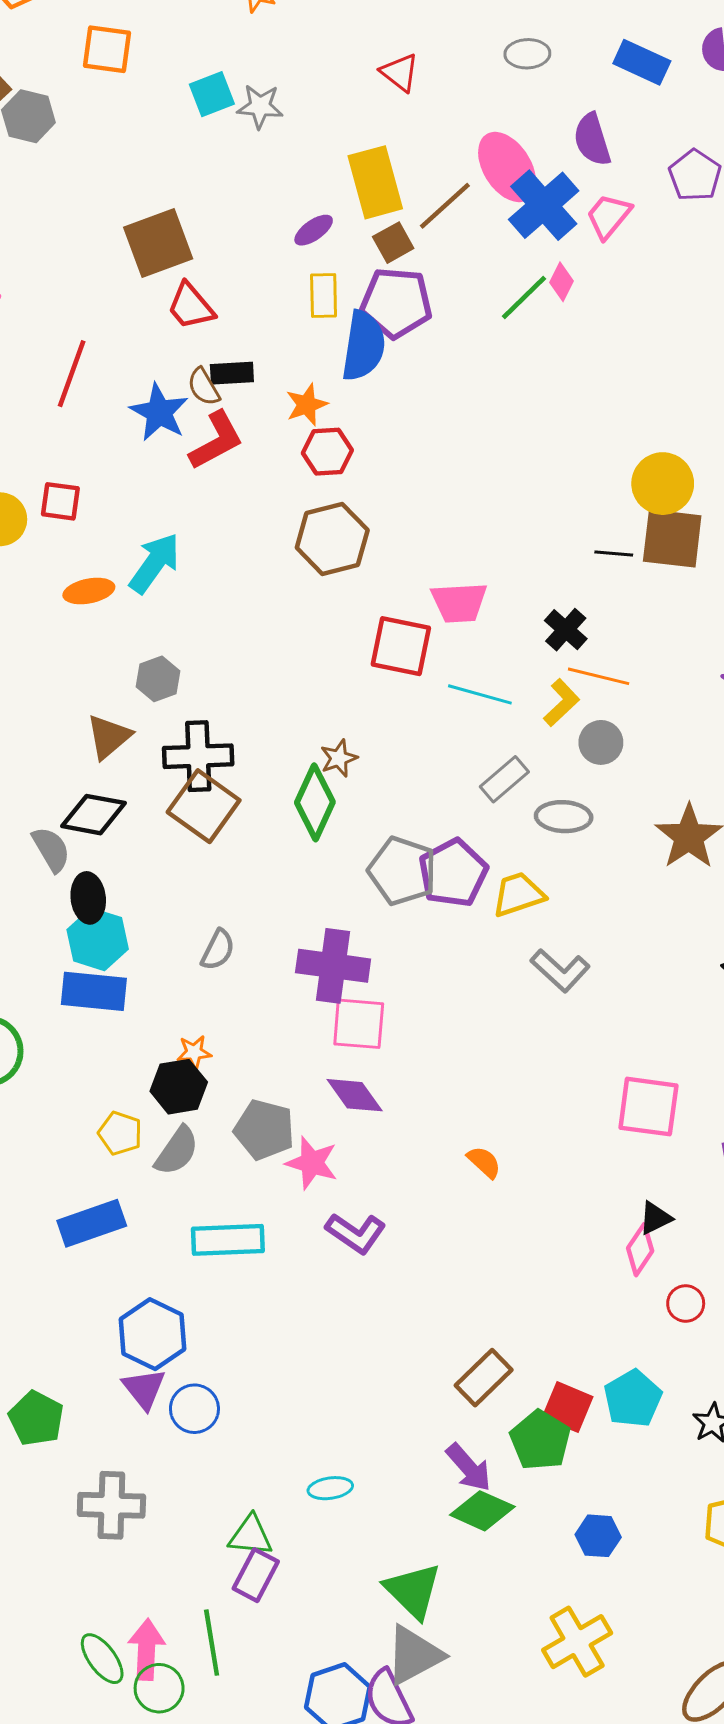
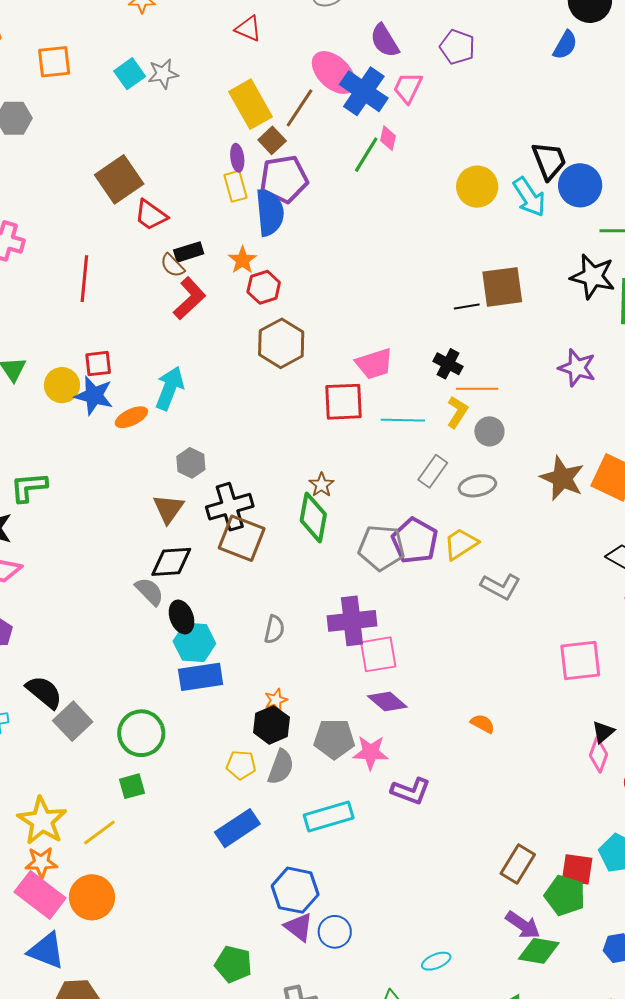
purple ellipse: (314, 230) -> (237, 158), moved, turned -48
blue star: (159, 412) -> (94, 396), moved
yellow circle: (663, 484) -> (477, 187), moved

